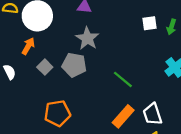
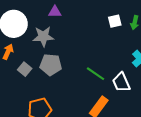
gray star: (87, 38) -> (43, 37), moved, turned -30
white trapezoid: (152, 114) -> (121, 82), moved

